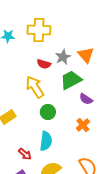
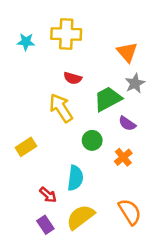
orange triangle: (86, 55) -> (127, 52), moved
gray star: (63, 57) -> (135, 83), moved
green circle: (48, 112) -> (92, 140), moved

